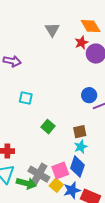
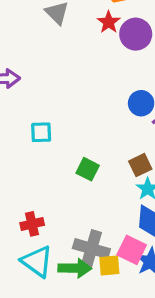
pink square: (60, 170) -> (132, 250), moved, turned -30
yellow square: (56, 185) -> (109, 265), moved, turned -32

